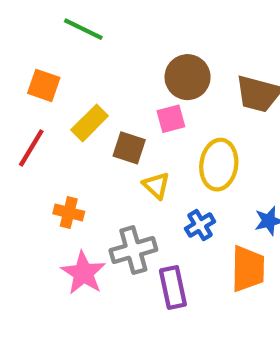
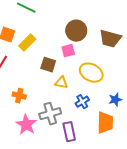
yellow rectangle: (90, 123) -> (27, 43), moved
yellow ellipse: (219, 165) -> (91, 73), turned -70
yellow triangle: (156, 185) -> (61, 83), turned -32

